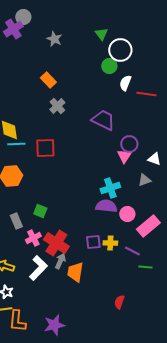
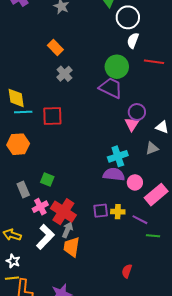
green circle: (109, 66) -> (117, 67), moved, size x1.5
white semicircle: (125, 83) -> (133, 41), moved
orange trapezoid: (75, 272) -> (71, 247), moved

